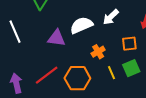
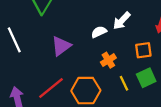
white semicircle: (81, 25) -> (99, 32), moved, size x0.6
purple triangle: (57, 38) -> (61, 46), turned -42

